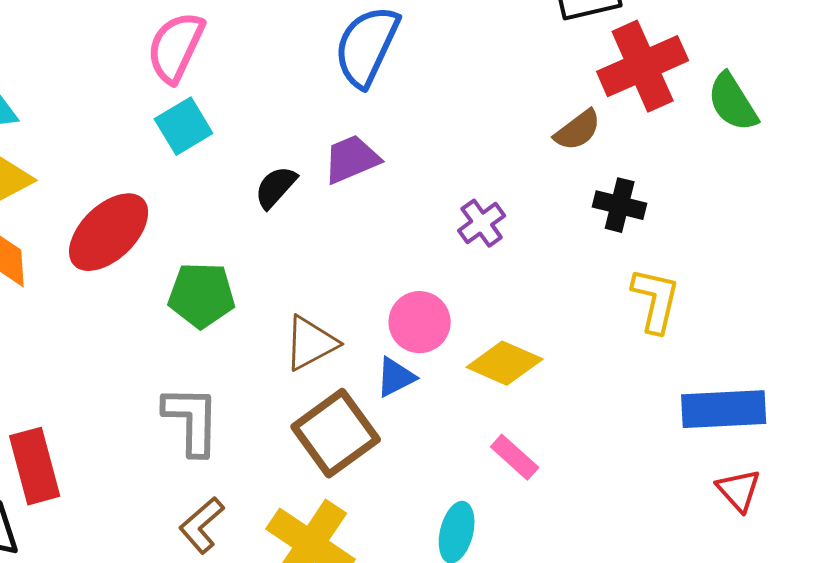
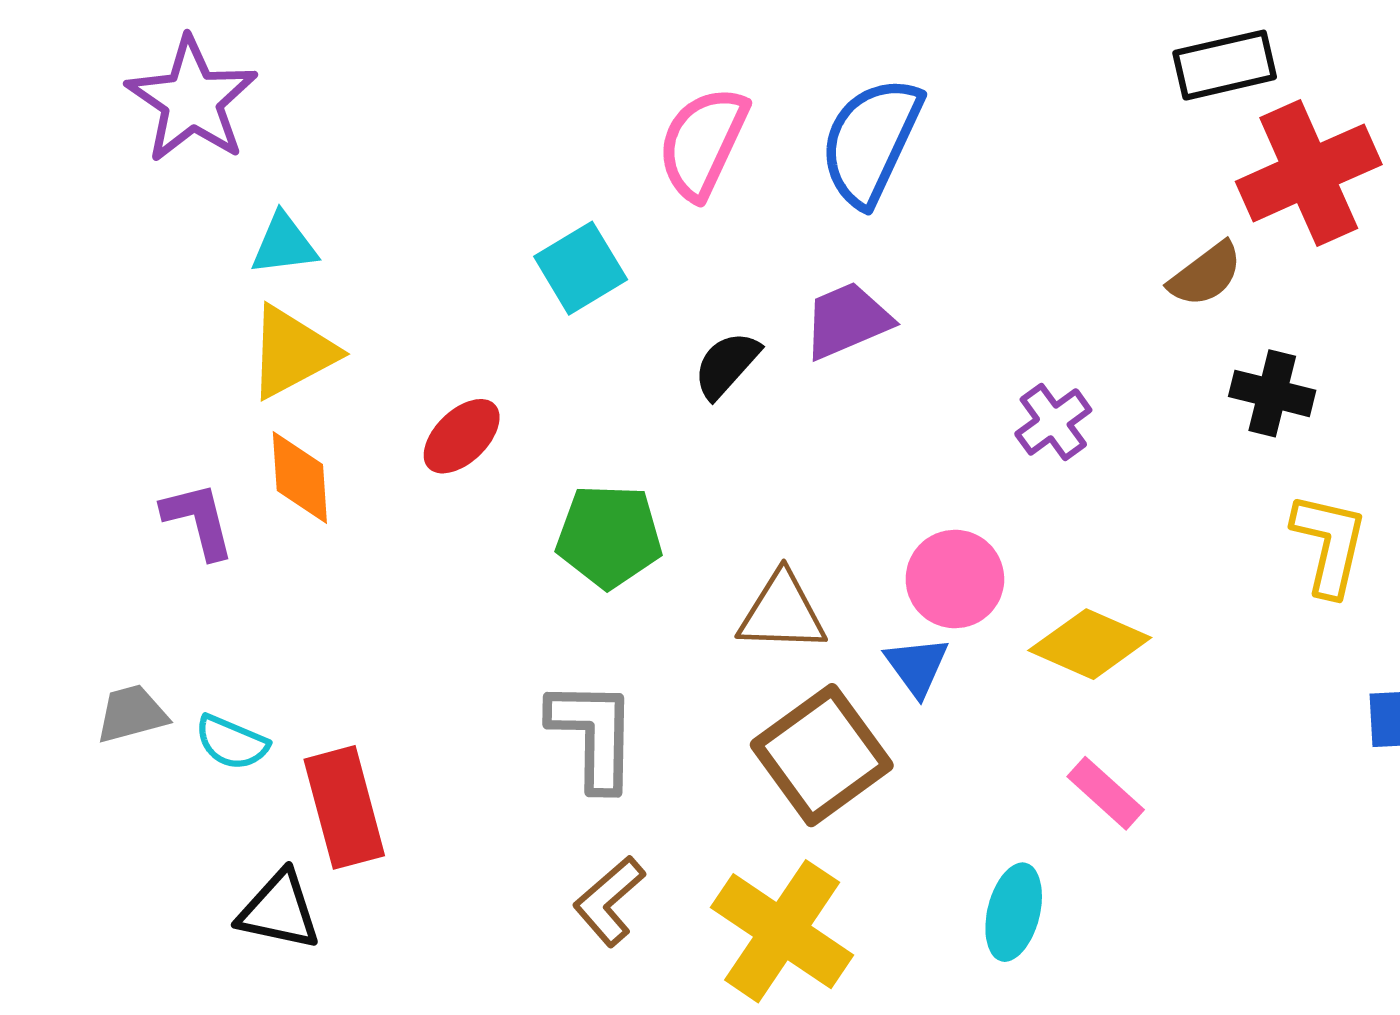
pink semicircle: (176, 47) -> (703, 143), moved
red ellipse: (109, 232) -> (462, 436), size x0.6
brown triangle: (311, 343) -> (782, 612), turned 30
blue triangle: (396, 377) -> (917, 666), turned -39

